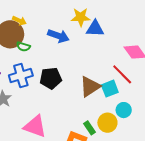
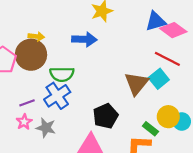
blue triangle: (95, 29) -> (156, 21), moved
green semicircle: (23, 47) -> (62, 74), moved, size x1.5
black pentagon: (51, 78) -> (106, 116), moved
cyan circle: (124, 110) -> (182, 122), moved

